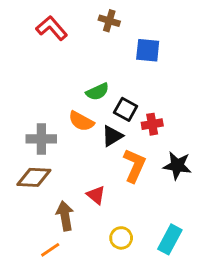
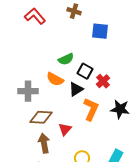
red cross: (152, 124) -> (103, 81), turned -32
brown diamond: (34, 177) -> (41, 117), moved
red triangle: (96, 195) -> (65, 129), turned 32

